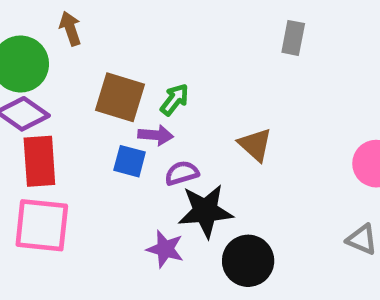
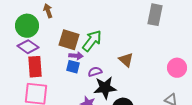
gray rectangle: (293, 38) -> (155, 15), moved, size x1.5
green arrow: (175, 100) -> (92, 41), size x1.6
purple arrow: (156, 135) -> (76, 56), moved

